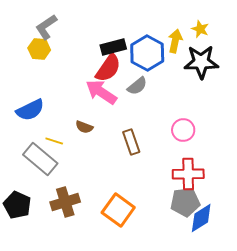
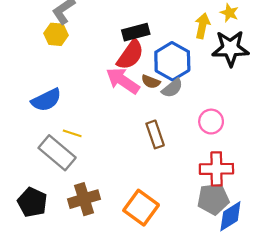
blue hexagon: (147, 53) -> (172, 61), moved
gray semicircle: (137, 86) -> (172, 88), moved
brown semicircle: (84, 127) -> (151, 82), moved

